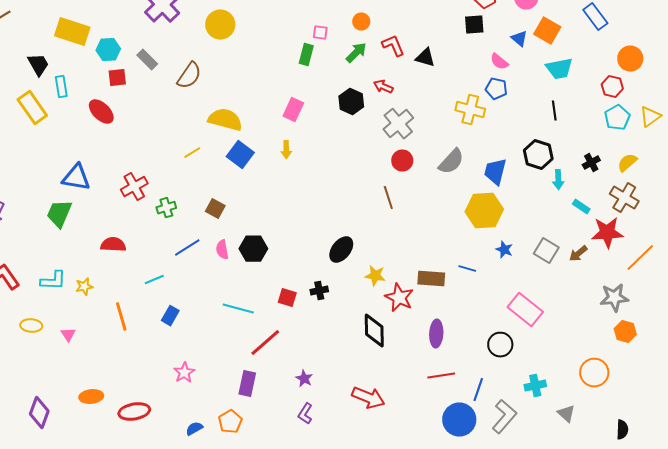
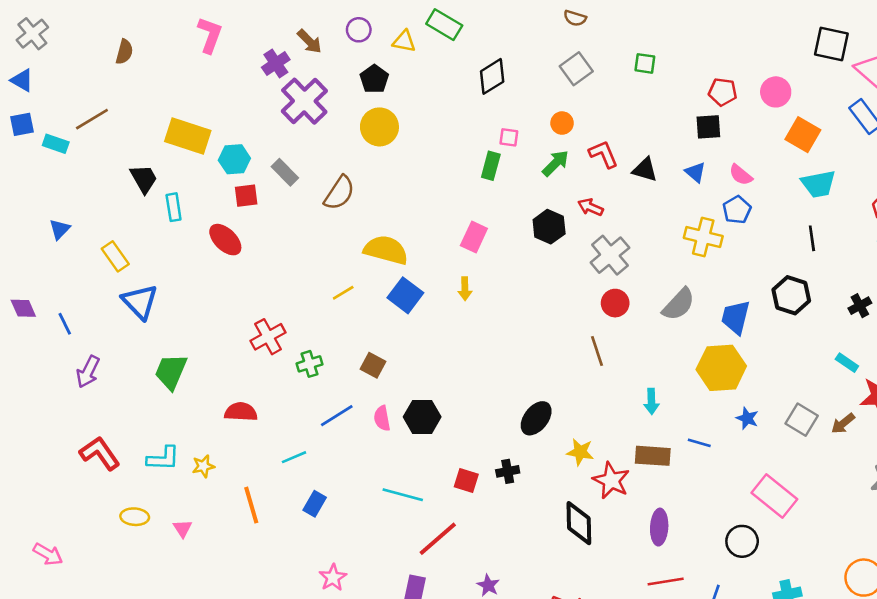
blue triangle: (519, 39) -> (695, 172), moved
blue pentagon: (496, 89) -> (737, 210), turned 30
yellow rectangle: (32, 108) -> (115, 256), moved, size x0.7
blue triangle: (76, 178) -> (140, 302), moved, turned 36
cyan arrow: (558, 180) -> (651, 401), moved

